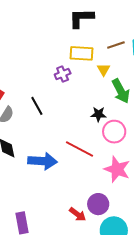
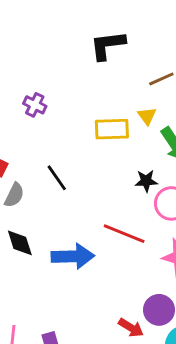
yellow rectangle: (82, 53) -> (112, 129), moved
purple cross: (63, 74) -> (35, 105), moved, turned -35

